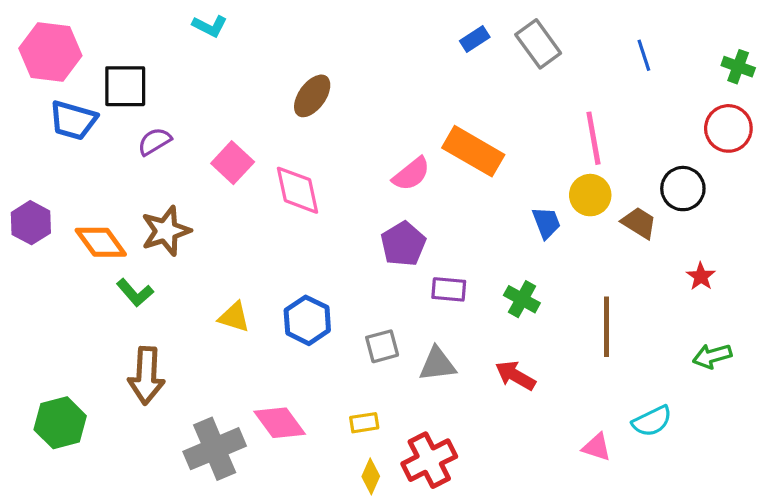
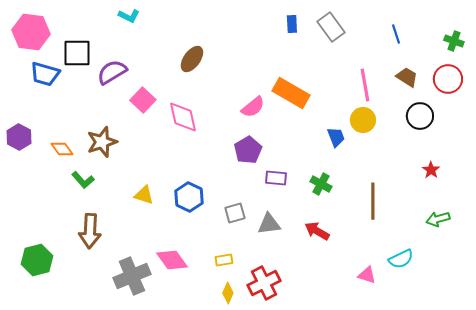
blue rectangle: (475, 39) -> (292, 24), turned -60
purple semicircle: (154, 141) -> (112, 72), moved, size x1.4
brown trapezoid: (639, 223) -> (407, 77), moved
orange diamond: (101, 242) -> (62, 149), size x0.7

